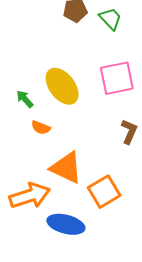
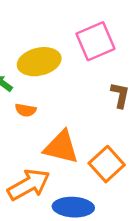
yellow ellipse: (62, 86) -> (39, 62), turned -54

